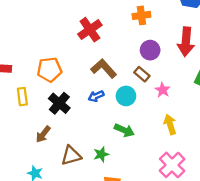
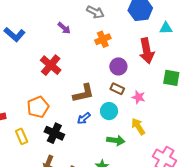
red cross: (90, 30) -> (51, 65), moved
brown L-shape: (104, 68) -> (84, 93), turned 135
yellow arrow: (170, 124) -> (138, 126), moved

